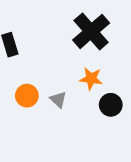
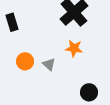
black circle: (111, 105) -> (89, 92), moved

